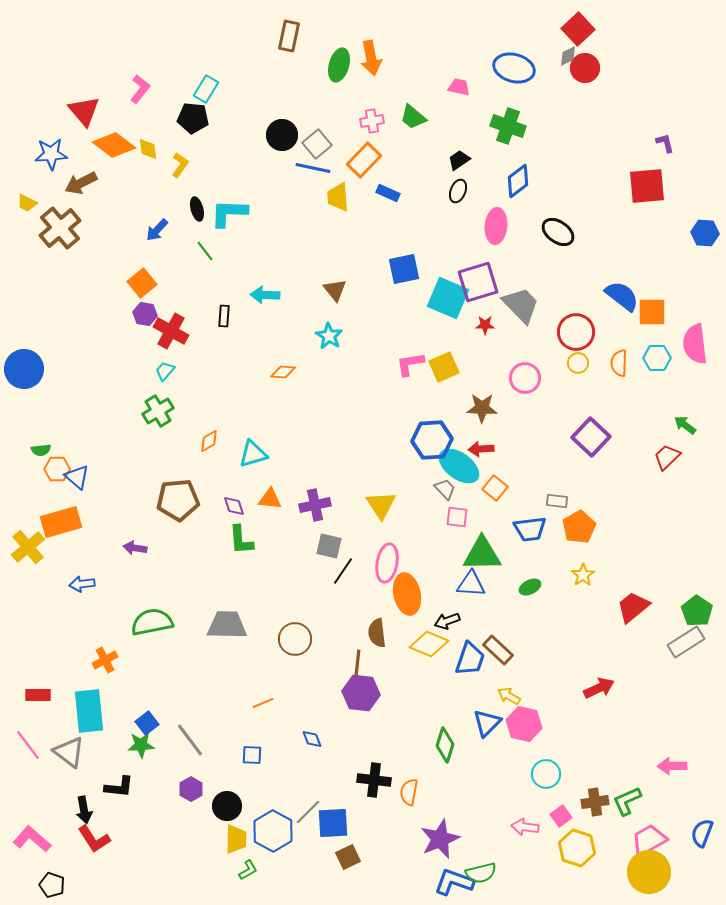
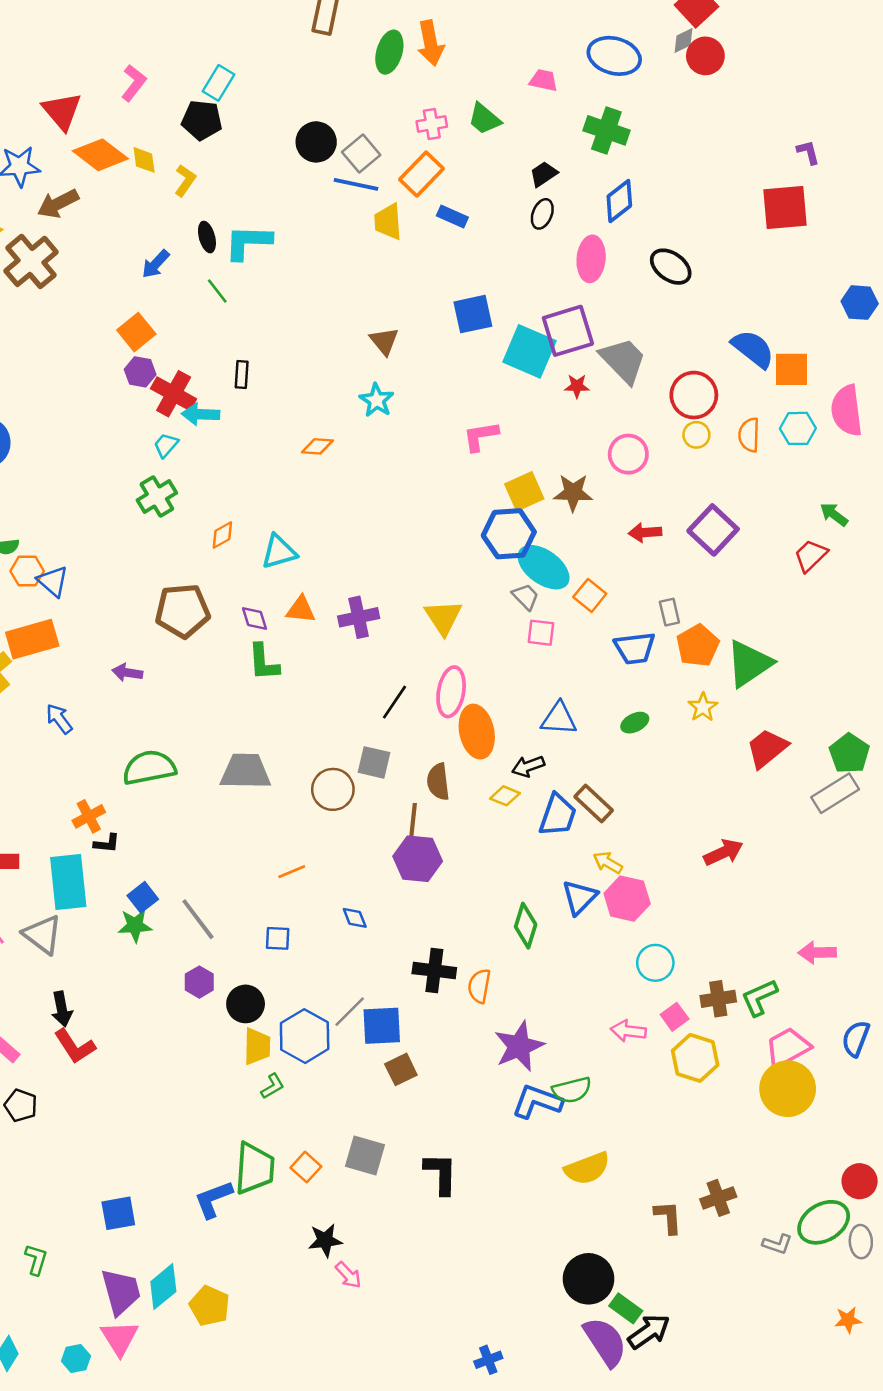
blue hexagon: (705, 233) -> (860, 303), moved
cyan arrow: (265, 295) -> (201, 414), moved
yellow square: (444, 367) -> (524, 491), moved
red arrow: (481, 449) -> (645, 532), moved
gray rectangle: (557, 501) -> (669, 612), turned 70
gray square: (329, 546) -> (374, 762), moved
green triangle: (482, 554) -> (749, 664), moved, turned -33
blue arrow: (82, 584) -> (59, 719), turned 60
yellow diamond: (429, 644) -> (505, 796), size x0.6
black L-shape: (119, 787) -> (107, 843), moved, size x0.7

